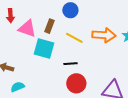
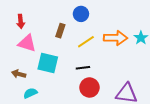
pink triangle: (27, 29) -> (27, 43), moved
yellow line: (74, 38) -> (86, 42), turned -60
cyan square: (44, 49) -> (48, 63), moved

